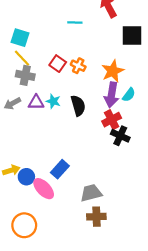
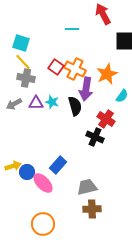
orange cross: (78, 66) -> (75, 69), size x1.5
purple arrow: (112, 95) -> (86, 89), moved
red cross: (112, 120) -> (106, 119), turned -30
black cross: (120, 136) -> (95, 137), moved
orange circle: (24, 225) -> (43, 224), moved

